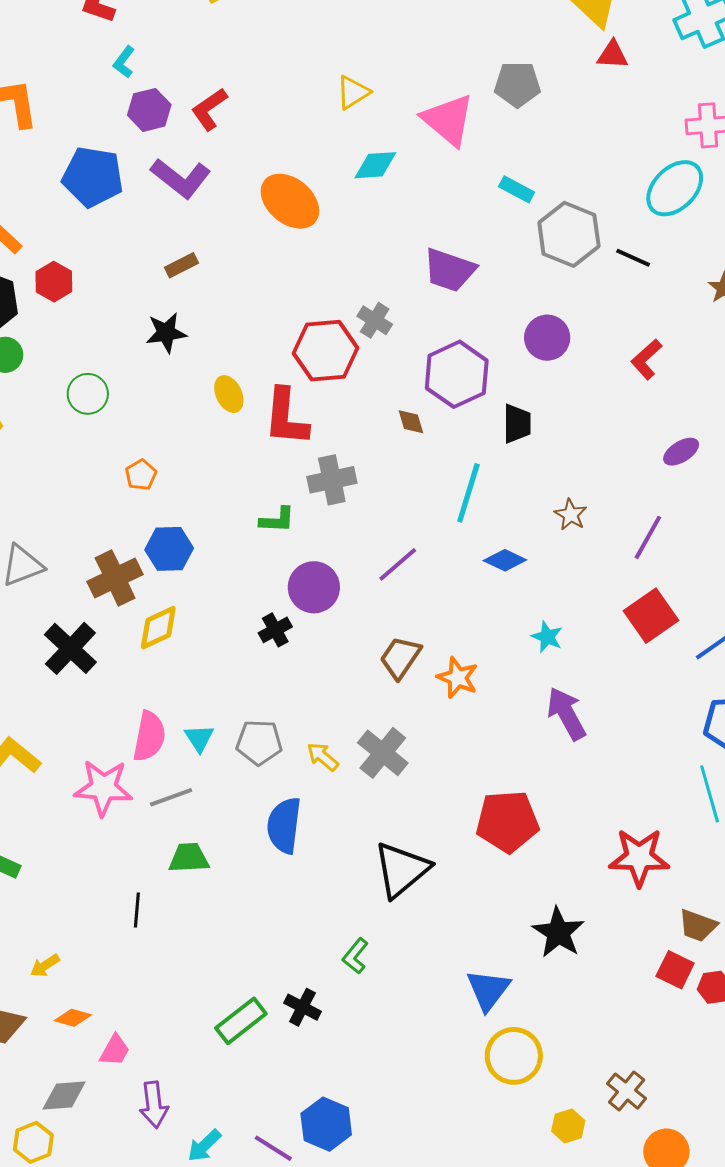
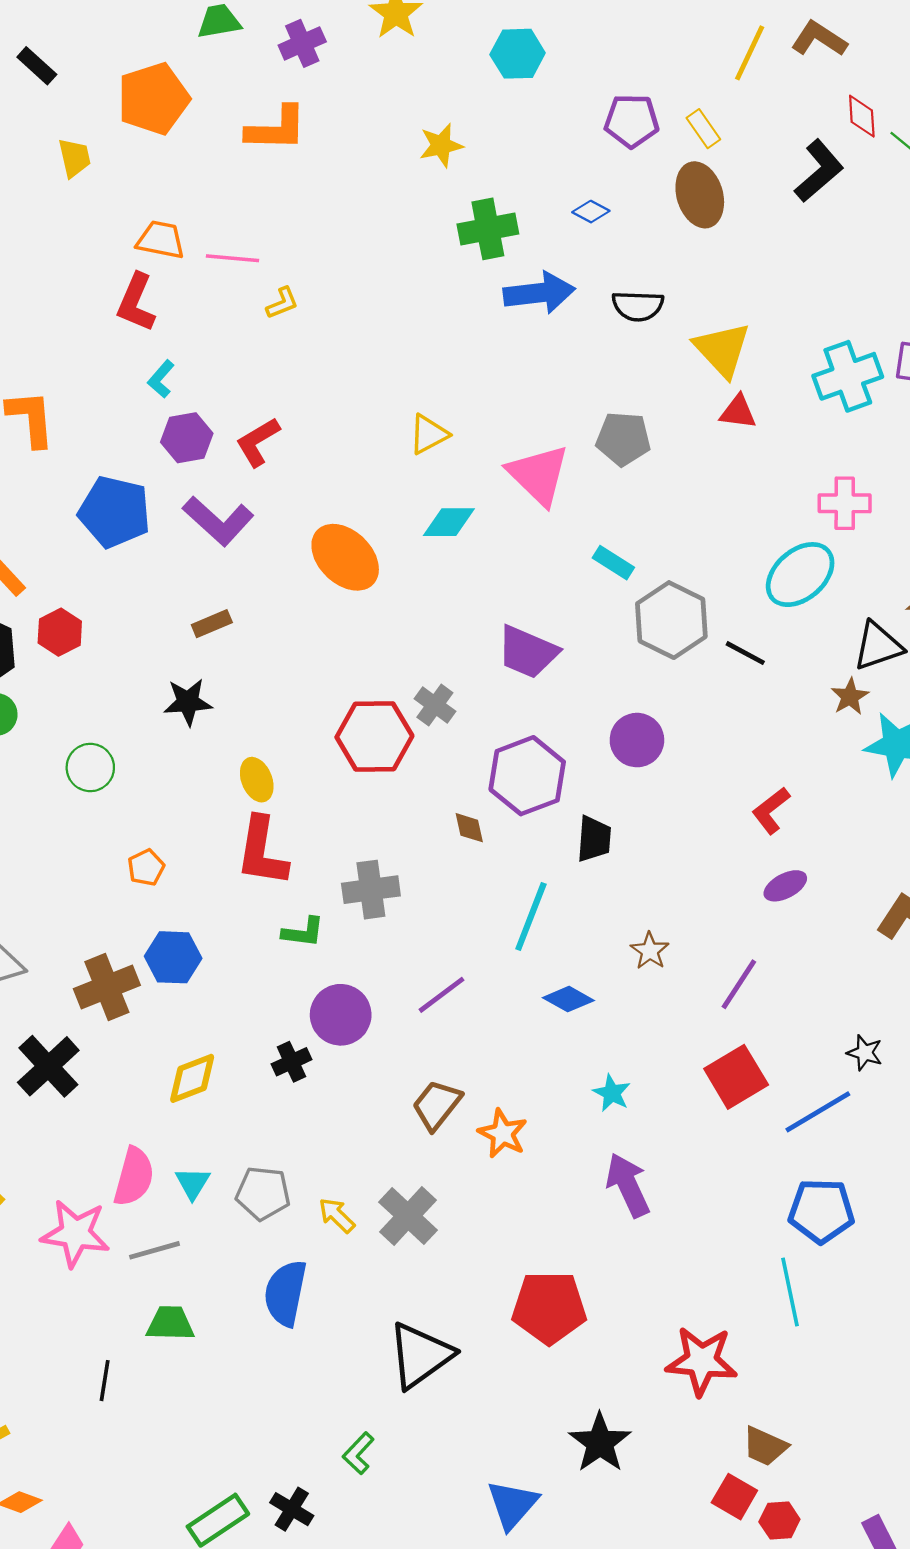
red L-shape: (646, 359) -> (771, 811), moved
red L-shape: (286, 417) -> (262, 852), moved
yellow diamond: (158, 628) -> (192, 1078), moved

